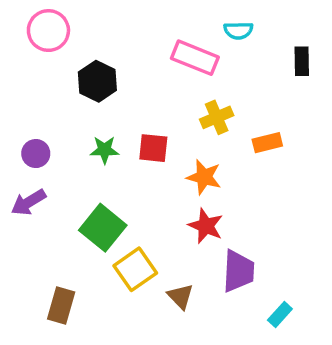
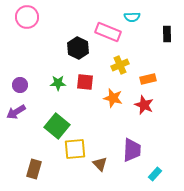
black hexagon: (97, 81) -> (78, 48), moved
red star: (206, 226) -> (144, 105), moved
yellow square: (135, 269) -> (75, 149), turned 30

